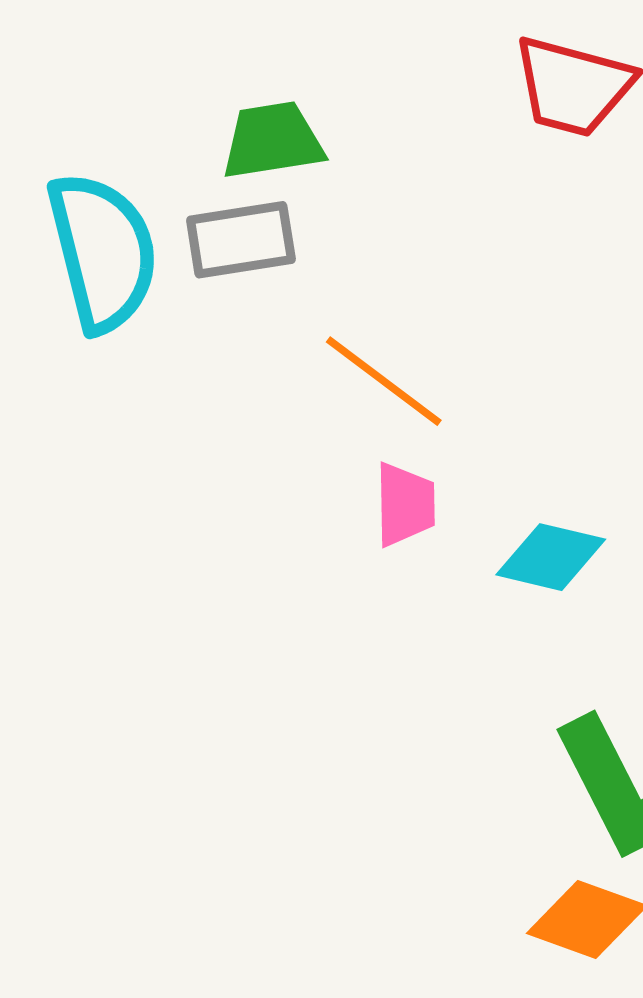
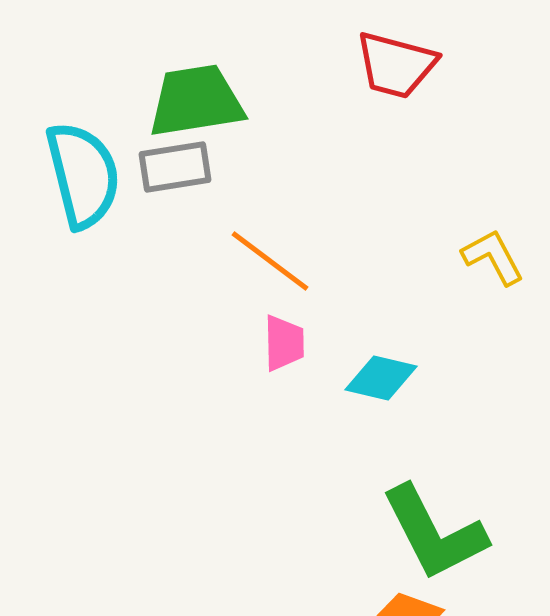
green trapezoid: (273, 141) -> (196, 101), size x1.4

